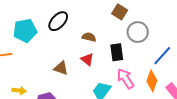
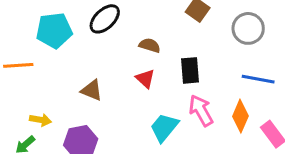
gray circle: (138, 32) -> (248, 28), moved
blue line: (162, 56) -> (258, 79), turned 55
brown triangle: (61, 68) -> (92, 90), moved

